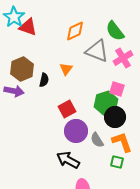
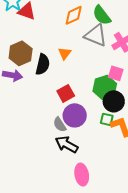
green semicircle: (115, 31) -> (102, 15), moved
black semicircle: (44, 80) -> (43, 64), size x1.5
gray semicircle: (97, 140) -> (60, 124), moved
green square: (117, 162) -> (107, 119), moved

